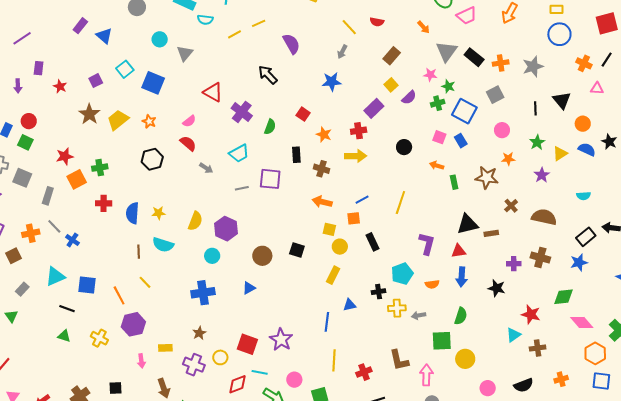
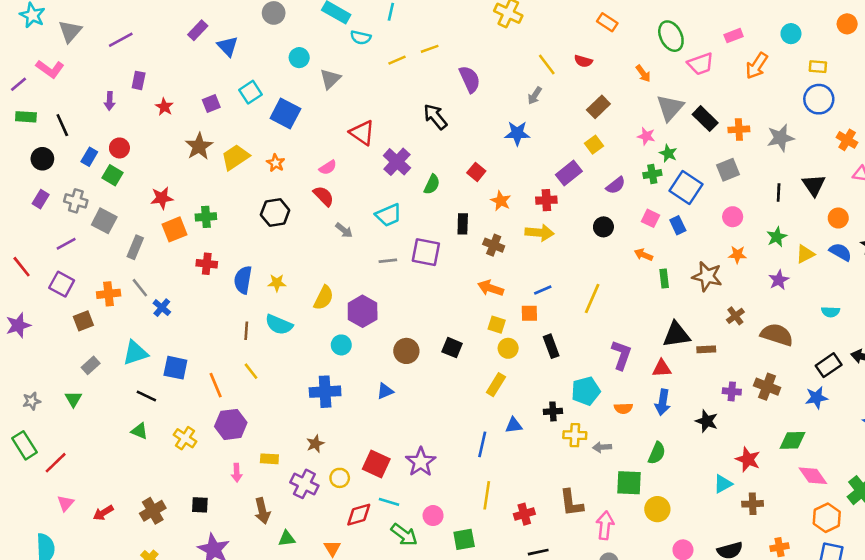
purple semicircle: (409, 98) -> (616, 185), moved

